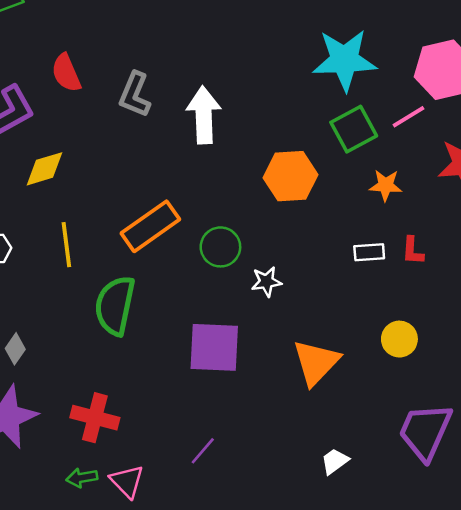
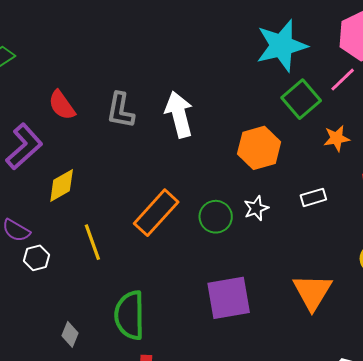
white rectangle: (369, 252) -> (313, 197), moved
white star: (266, 282) -> (256, 208), moved
green semicircle: (115, 306) -> (130, 315), moved

